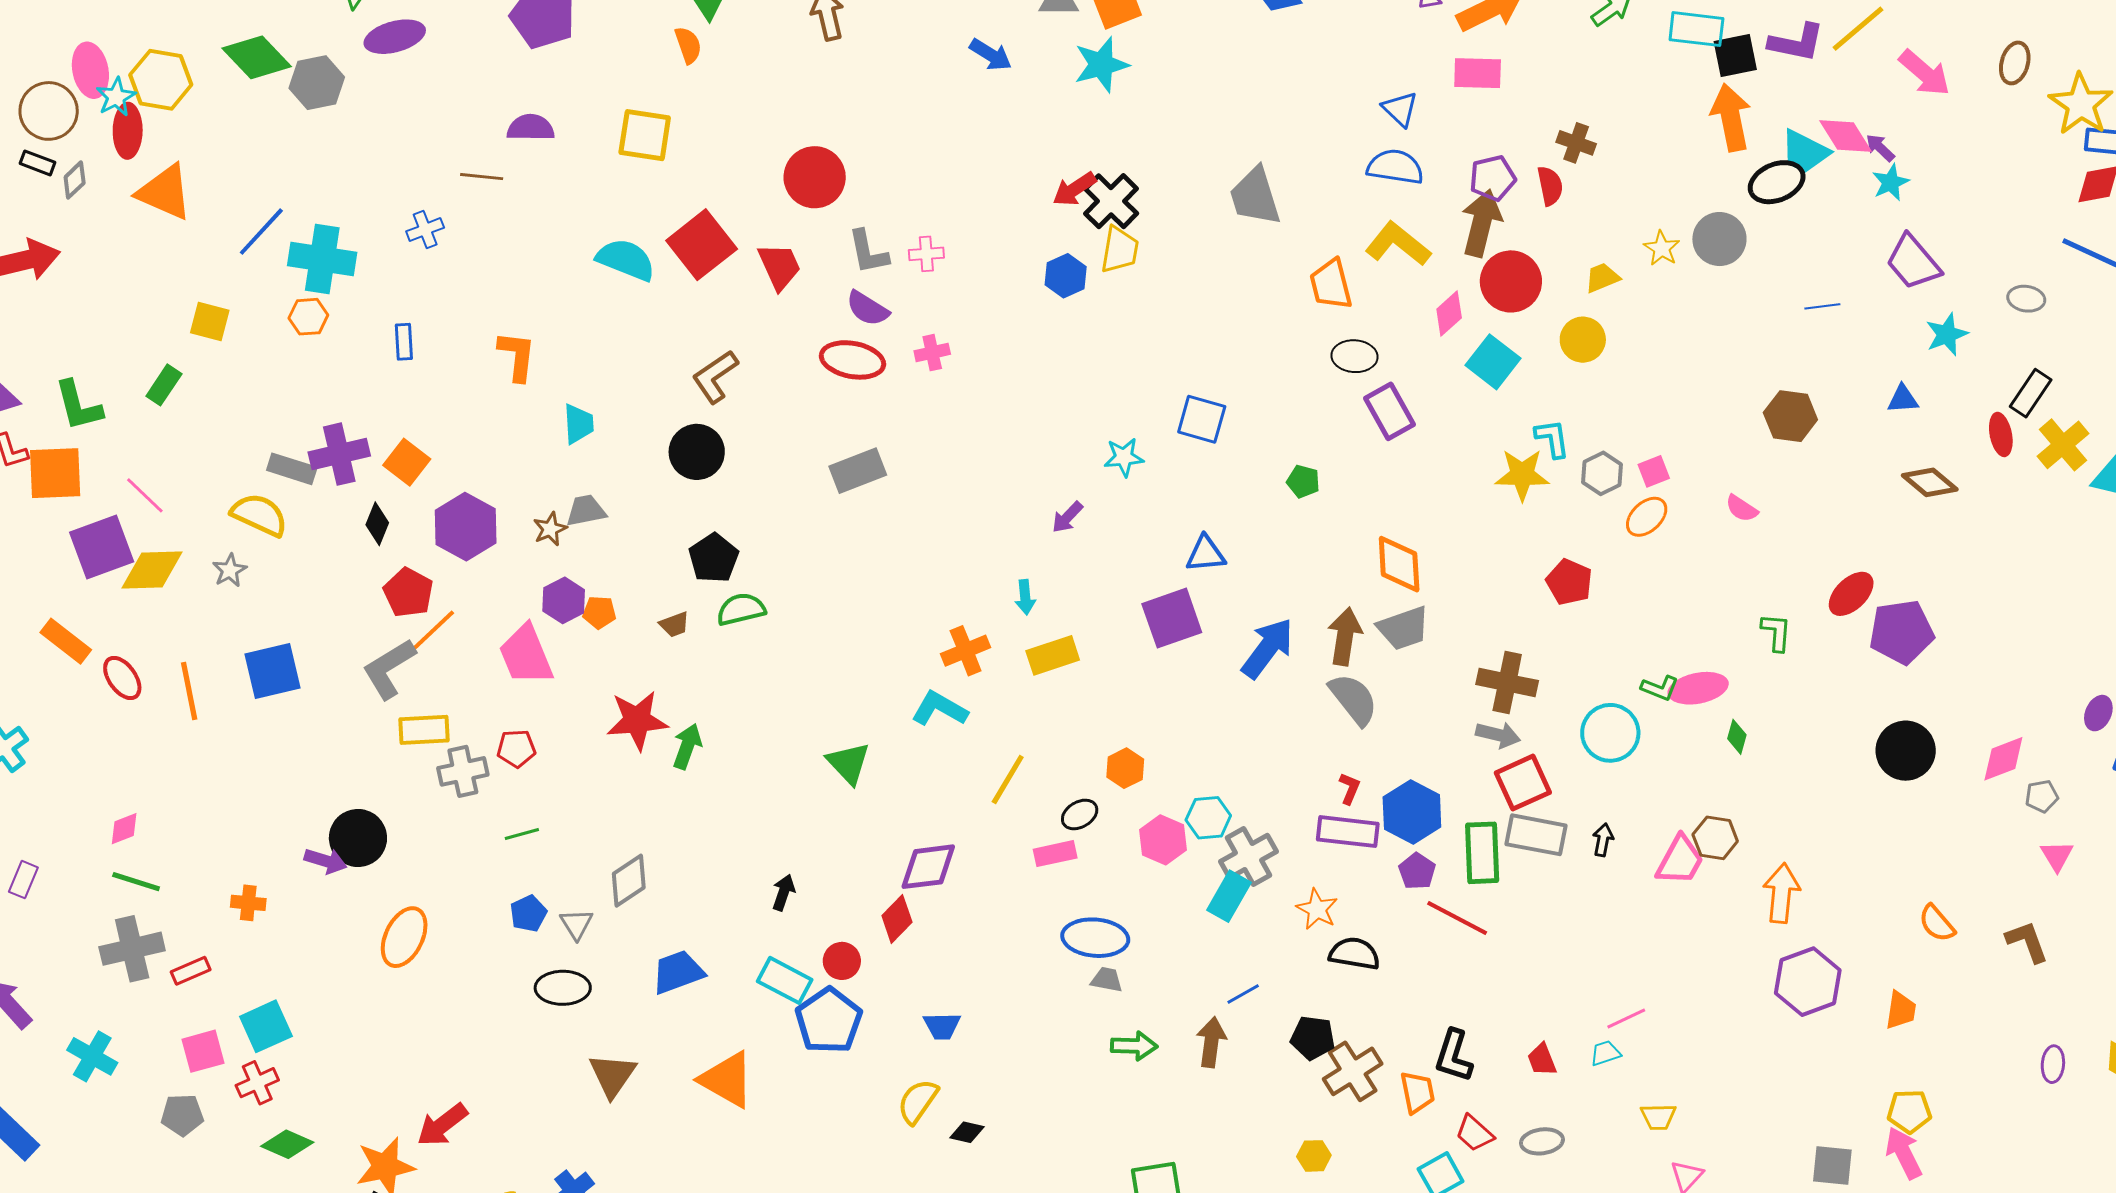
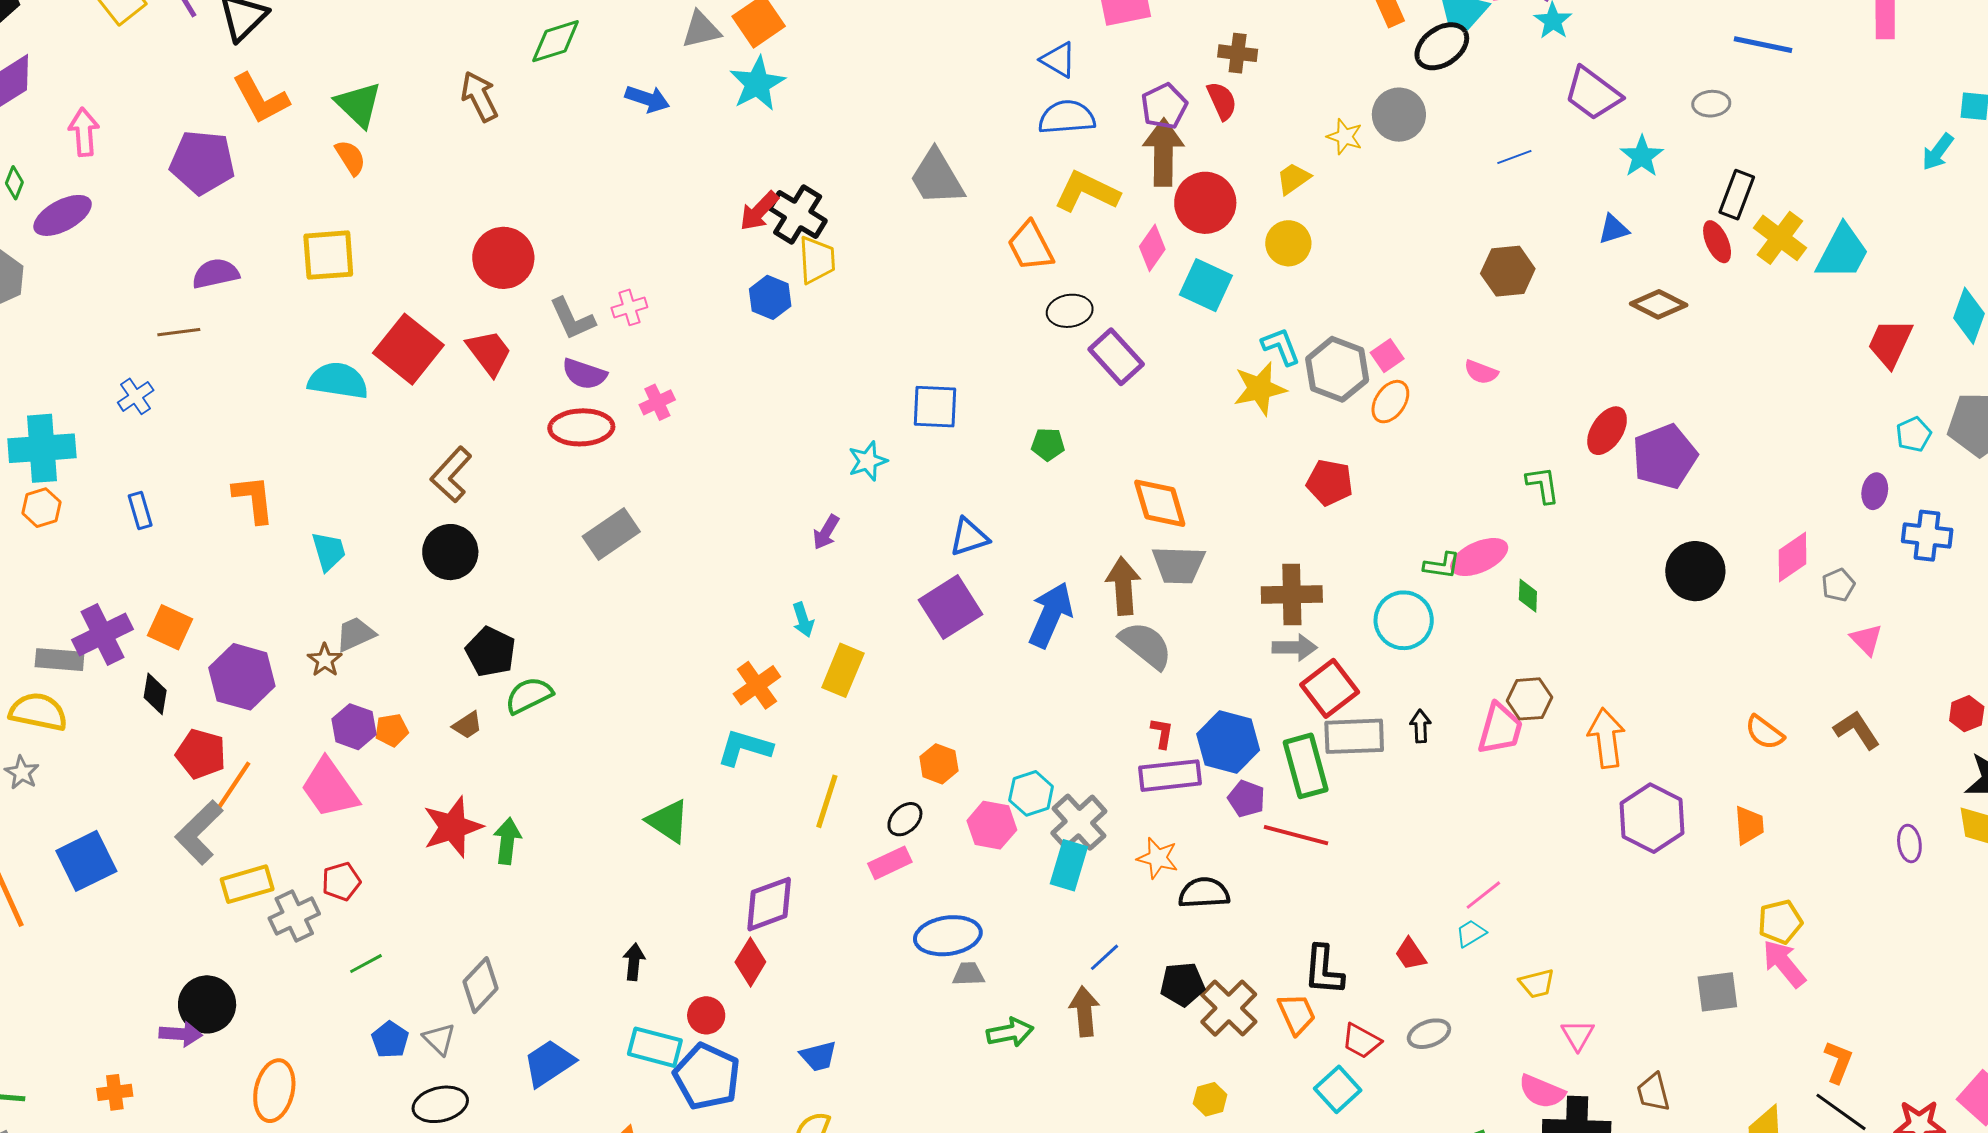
gray hexagon: (1602, 473) -> (1337, 369), size x1.5
gray trapezoid: (1403, 628) -> (1179, 565), turned 34
yellow rectangle: (1053, 655) -> (843, 670), turned -36

